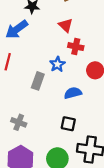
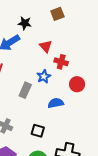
red triangle: (66, 25) -> (46, 46), moved
black square: (68, 124) -> (38, 131), moved

